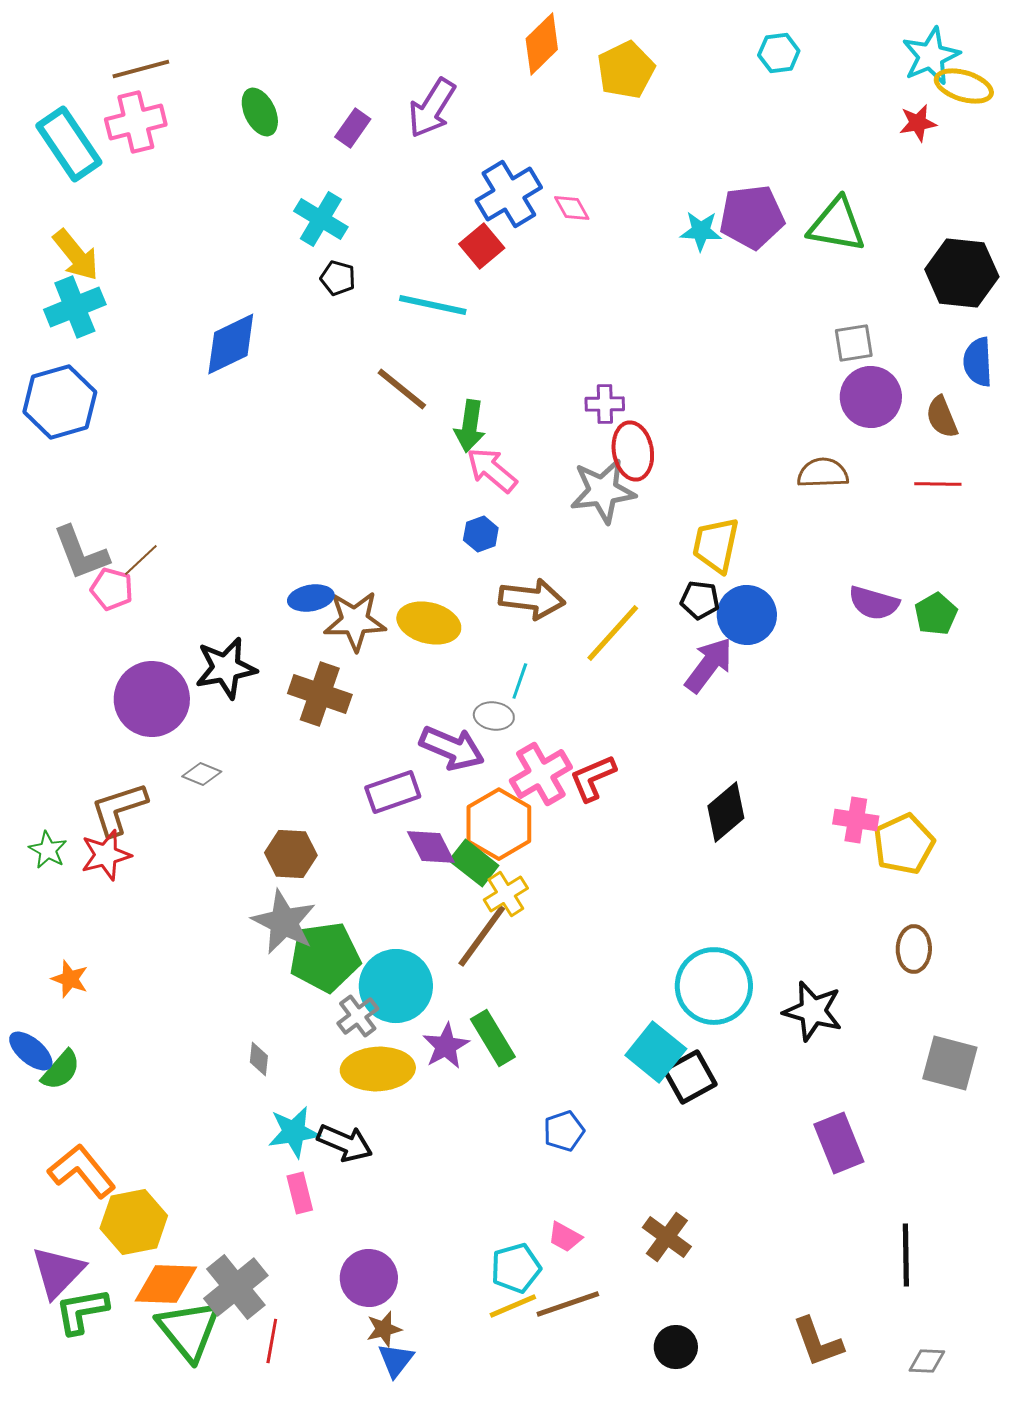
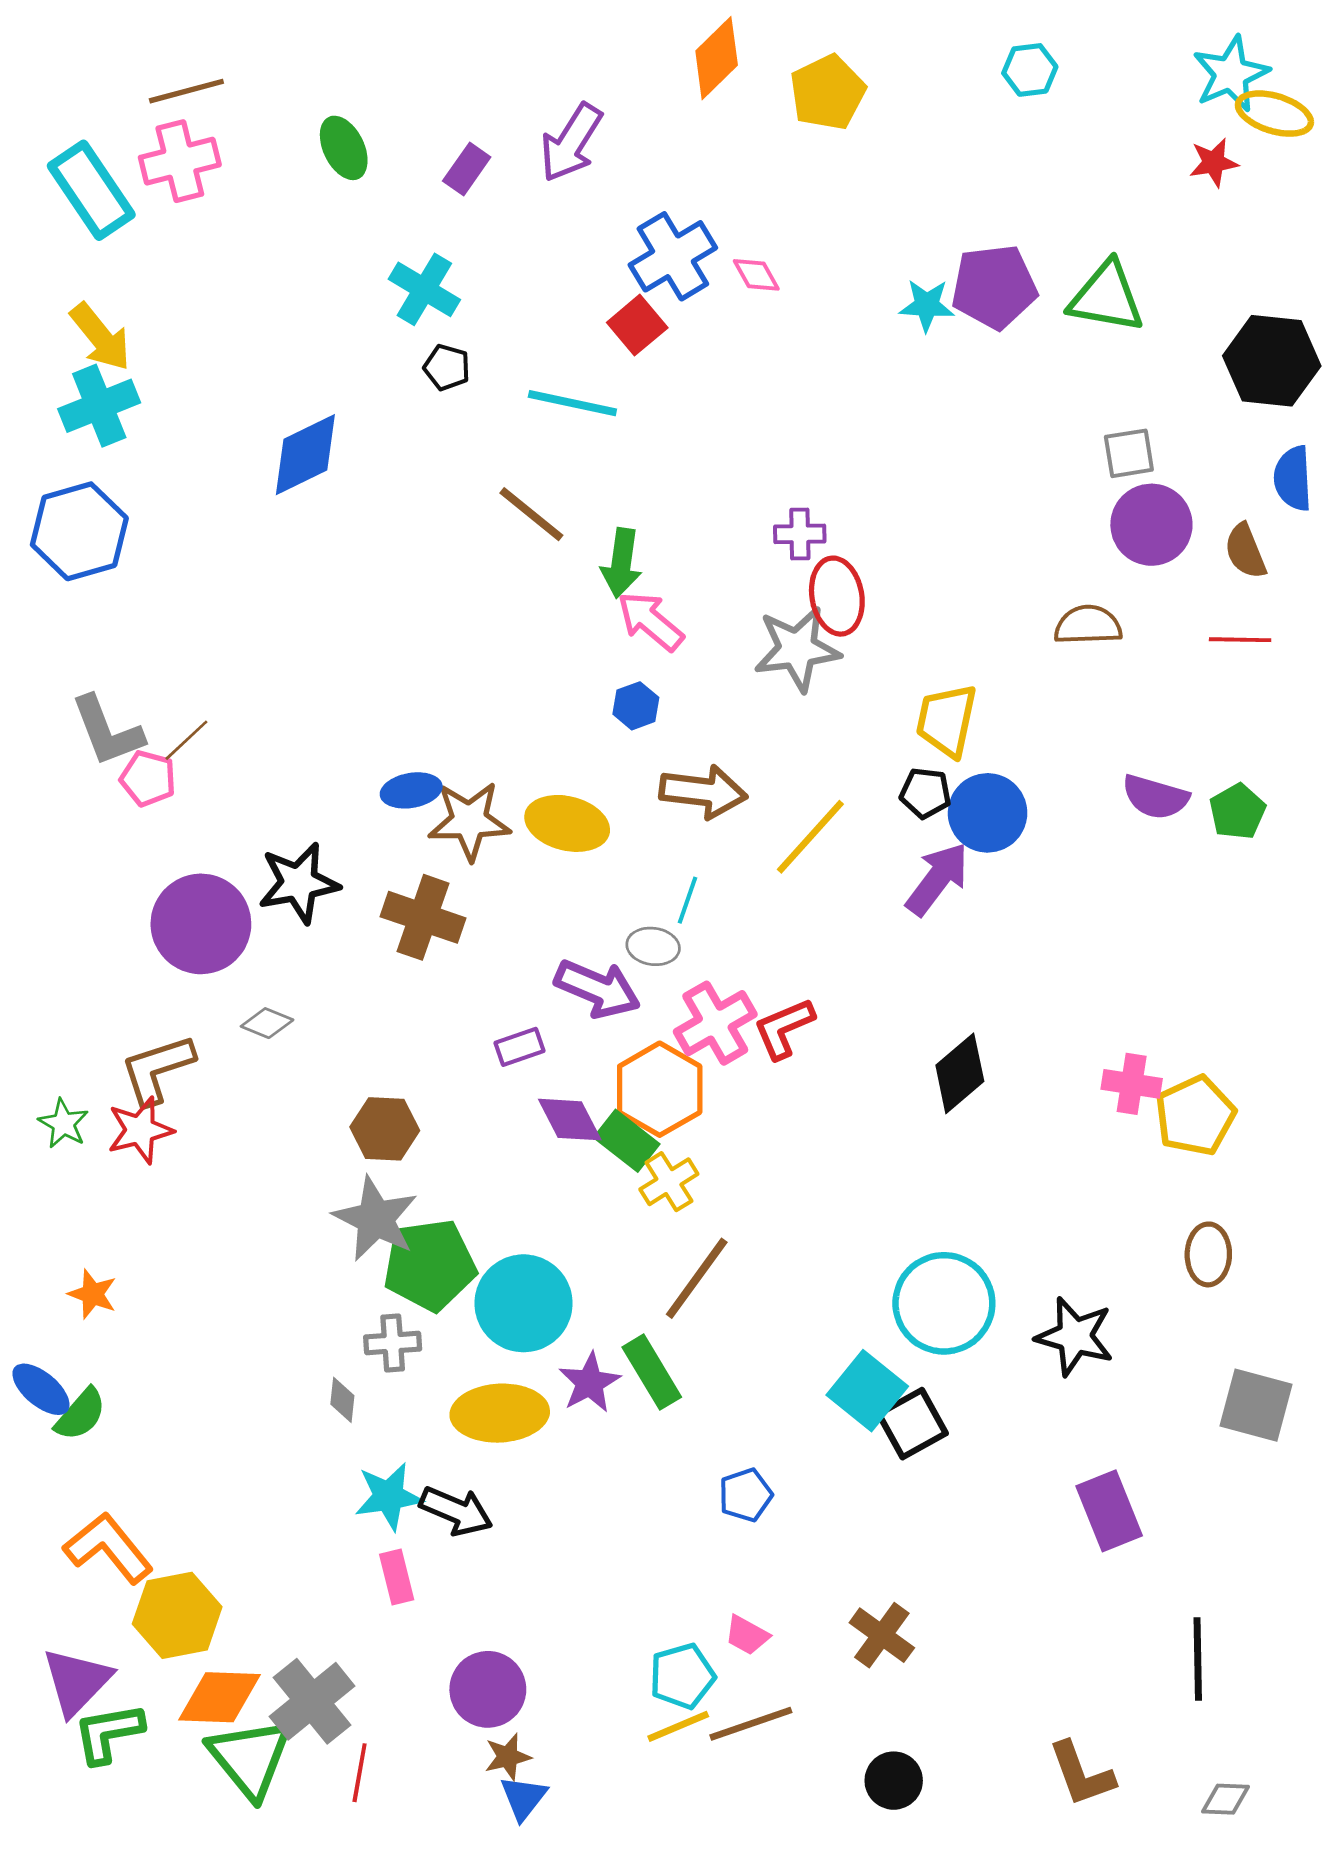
purple rectangle: (393, 792) -> (520, 1047), size x0.7
brown line: (482, 936) -> (697, 1278), moved
gray cross: (358, 1016) -> (393, 1343), moved, turned 33

